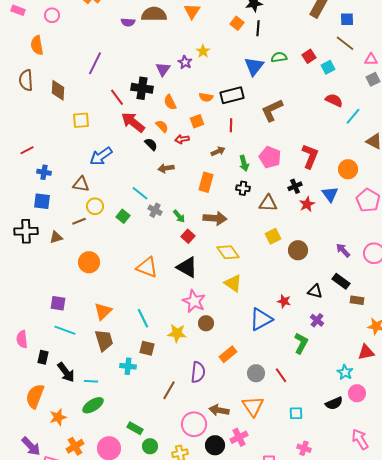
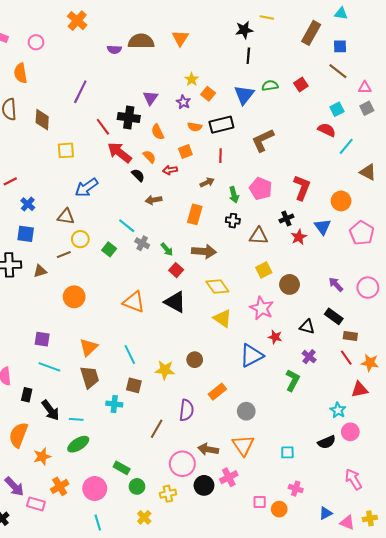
orange square: (237, 23) -> (208, 94), moved
purple star: (185, 62) -> (183, 102), moved
cyan square: (328, 67) -> (337, 109), moved
blue cross: (44, 172) -> (28, 204), turned 32
pink star: (194, 301) -> (262, 308), moved
red line: (281, 375) -> (346, 358), moved

